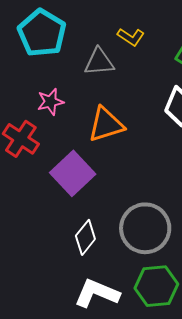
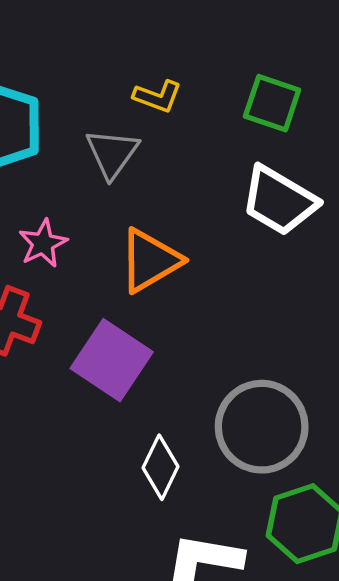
gray triangle: (99, 62) -> (112, 153), turned -36

